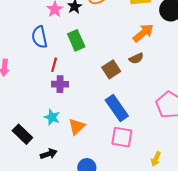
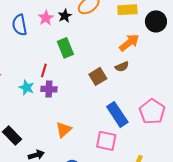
blue semicircle: (39, 37) -> (20, 25), moved
blue rectangle: (117, 108) -> (117, 114), moved
cyan star: (52, 117) -> (27, 88), moved

